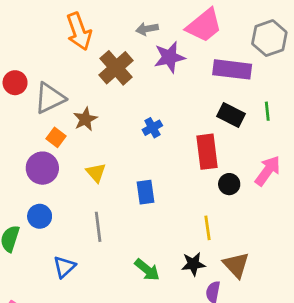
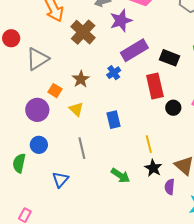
purple rectangle: (232, 69) -> (134, 50), moved, turned -32
red circle: (15, 83) -> (11, 38), moved
brown star: (85, 119) -> (81, 79), moved
orange square: (56, 137) -> (55, 91), moved
yellow line: (207, 228) -> (149, 144), moved
black star: (193, 264) -> (153, 168), turned -30

